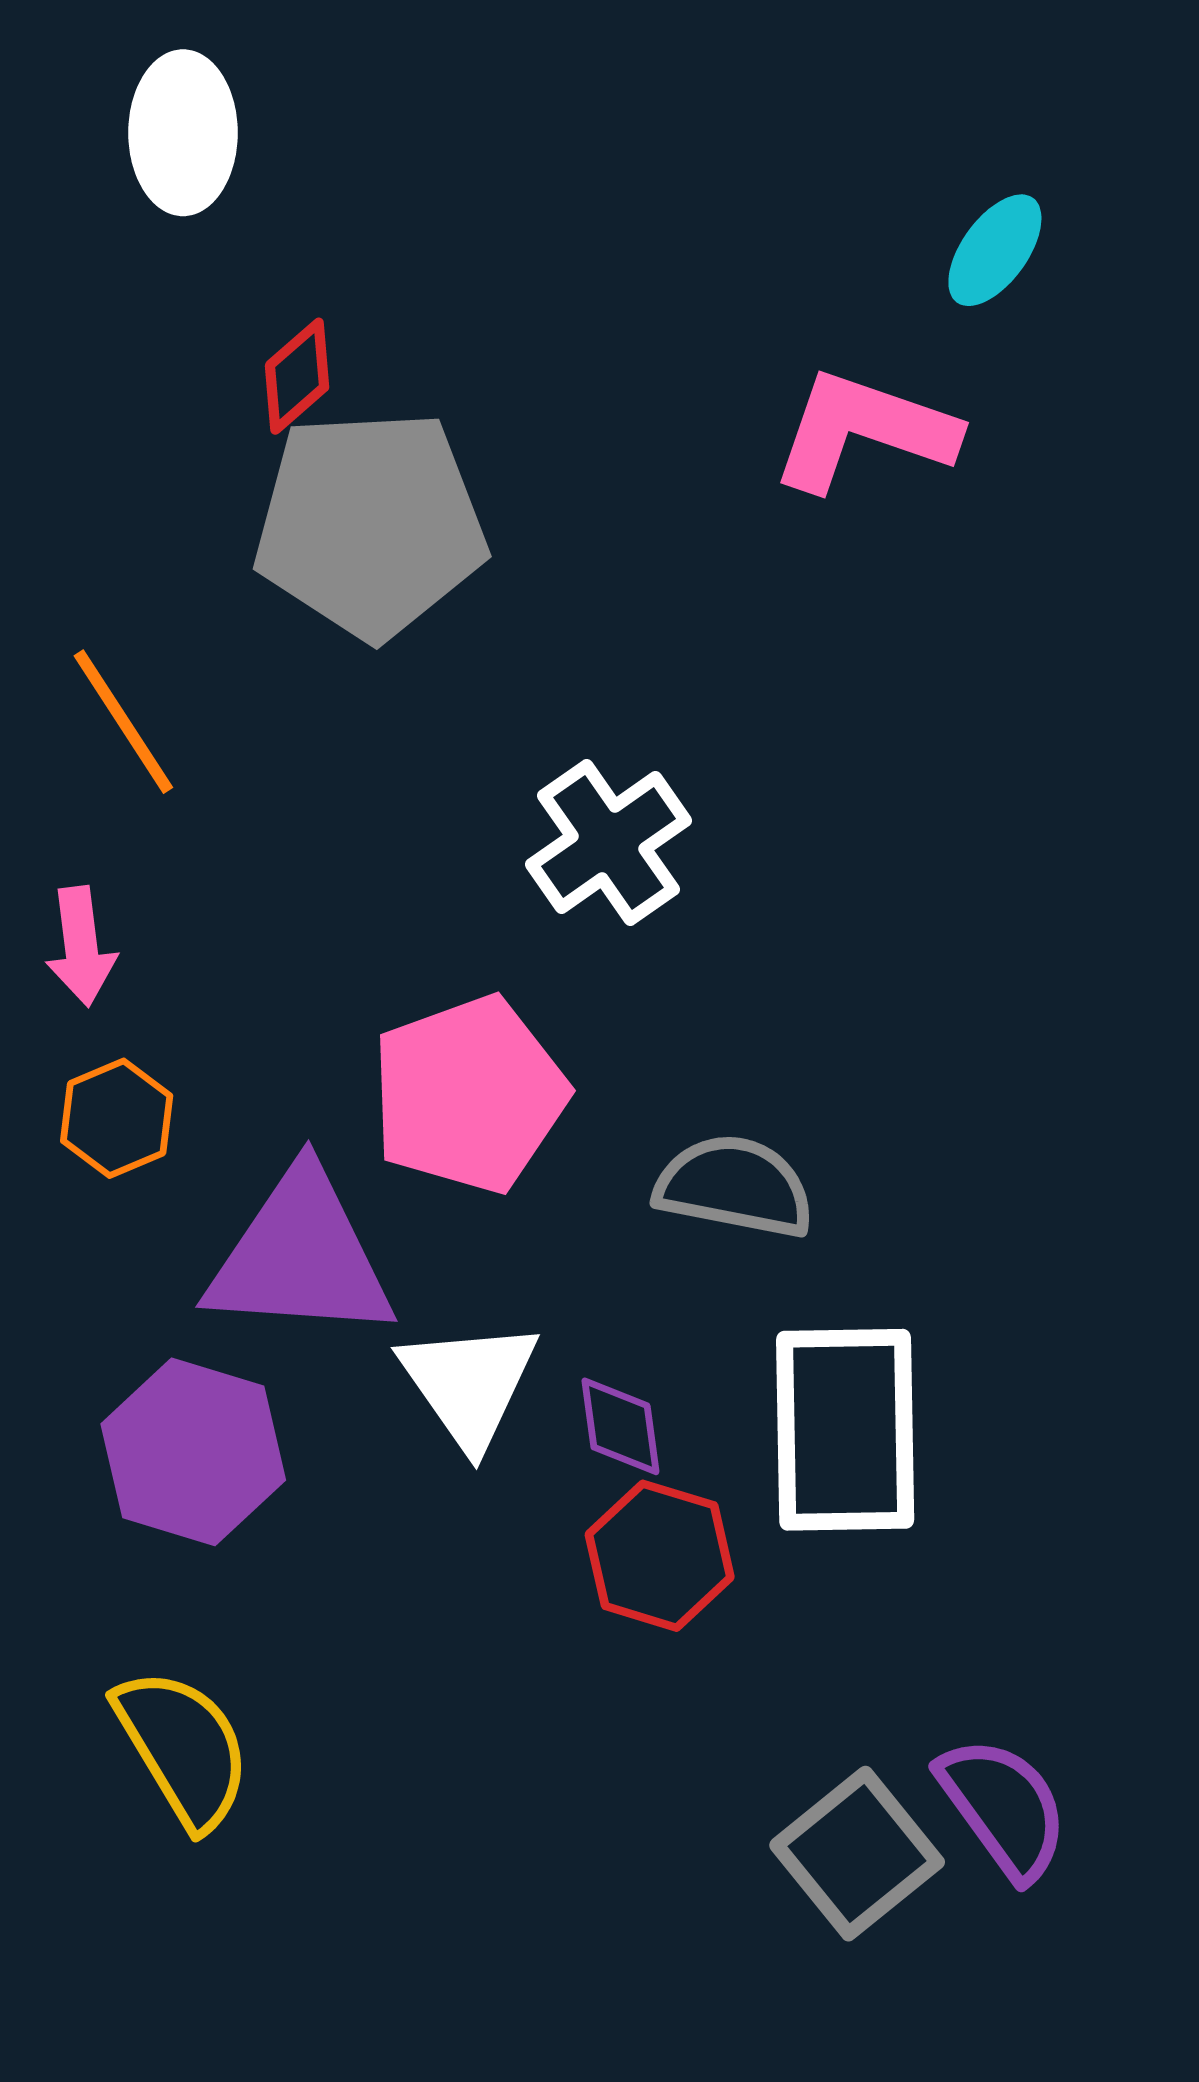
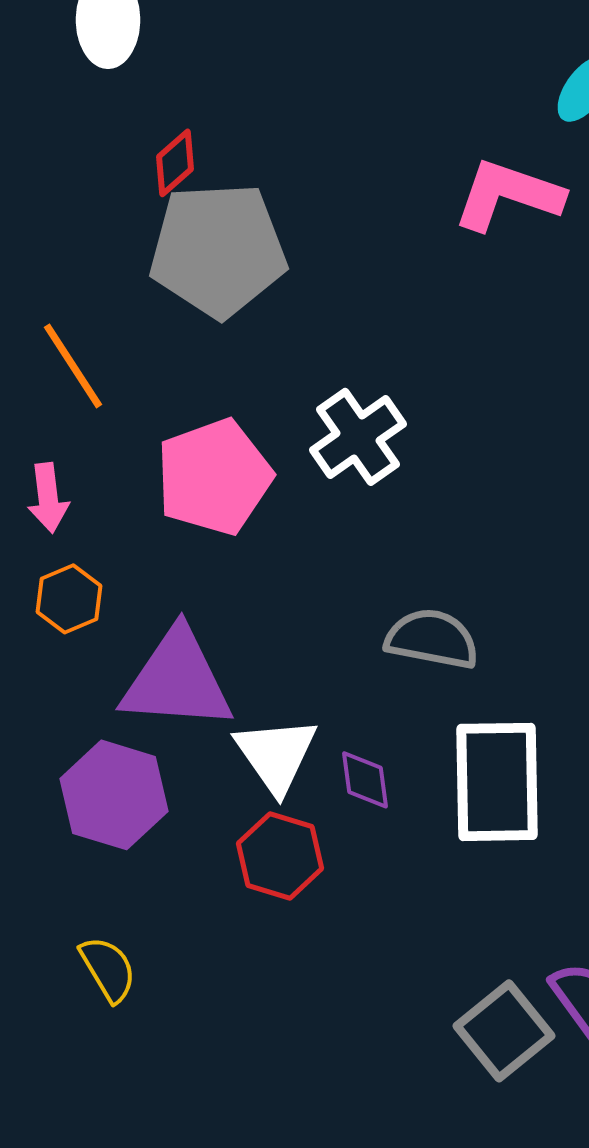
pink pentagon: (469, 1094) -> (214, 477), moved
red hexagon: (660, 1556) -> (280, 856), moved
yellow semicircle: (183, 1748) -> (108, 969), size x0.7

